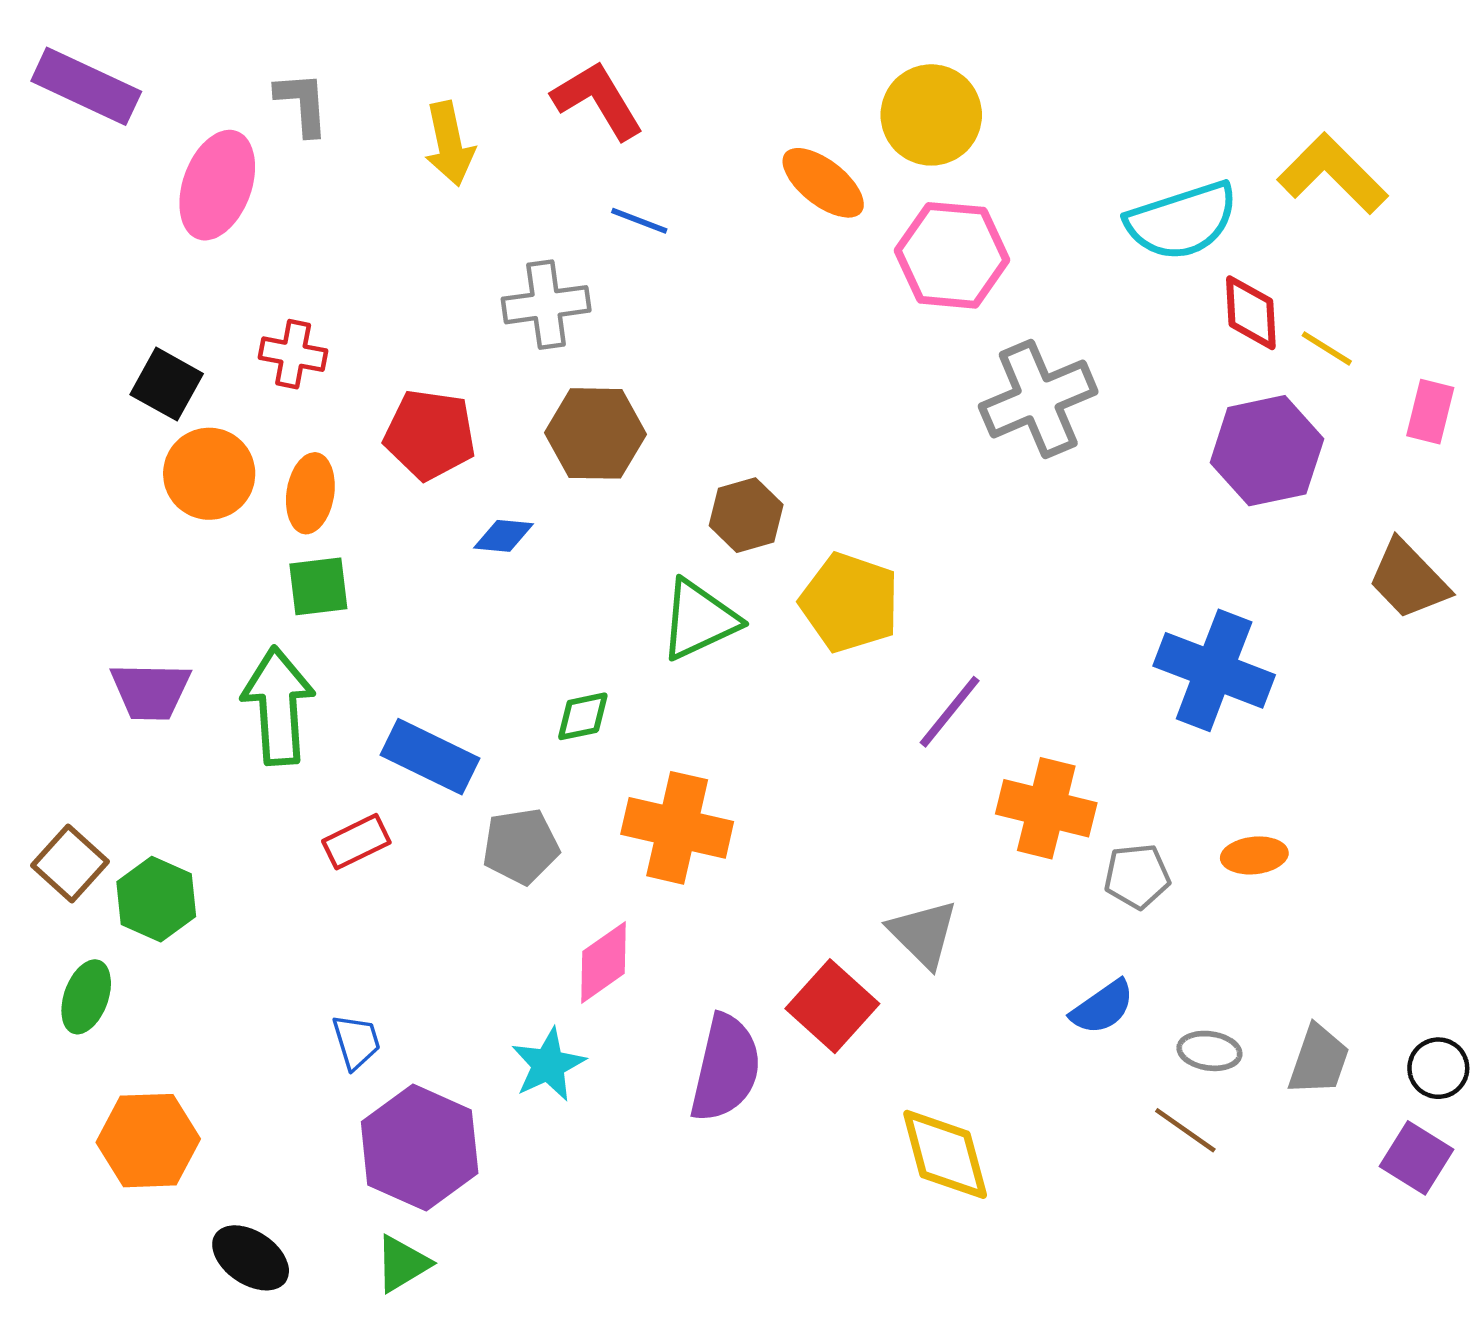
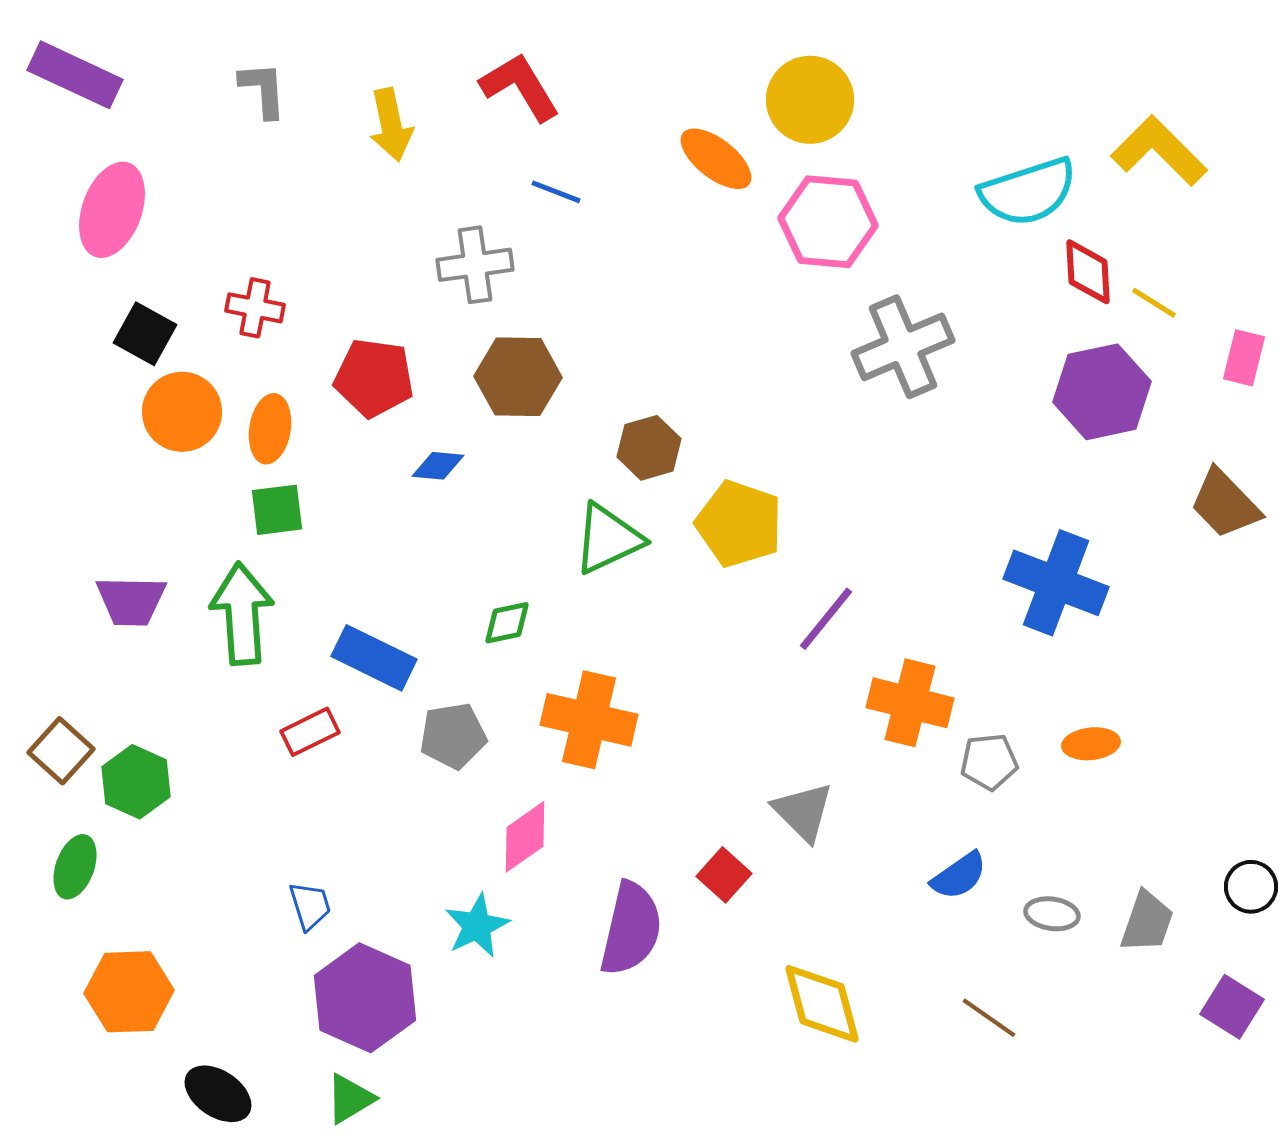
pink ellipse: (217, 185) -> (112, 210), moved
red square: (832, 1006) -> (724, 875), size x0.7
black circle: (1438, 1068) -> (1251, 887), moved
brown line: (1185, 1130) -> (989, 1018), moved

